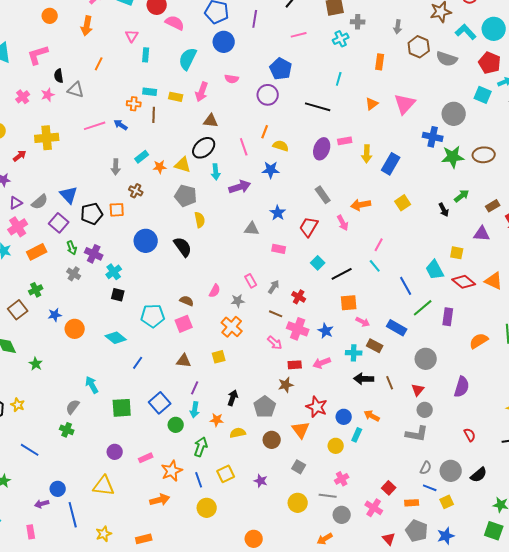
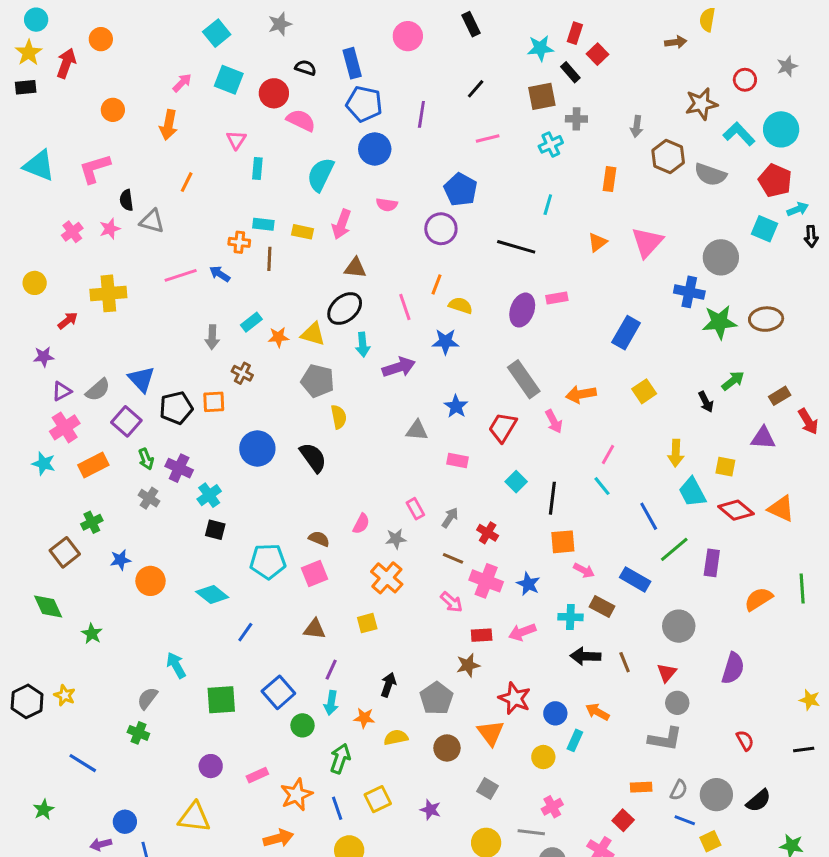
yellow arrow: (367, 154) -> (676, 453), moved
gray rectangle: (323, 195) -> (524, 379), size x1.4
black line: (342, 274) -> (552, 498), turned -55
orange rectangle: (412, 503) -> (641, 787), moved

